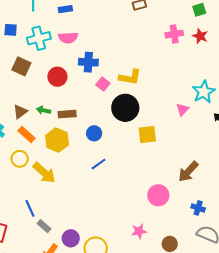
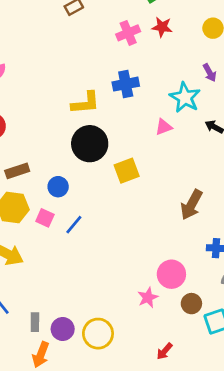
blue cross: (88, 62) -> (126, 84), moved
pink square: (103, 84) -> (45, 218), moved
pink triangle: (182, 109) -> (164, 127), turned 40
pink circle: (158, 195) -> (171, 274), moved
gray rectangle: (44, 226) -> (35, 322), moved, turned 64

